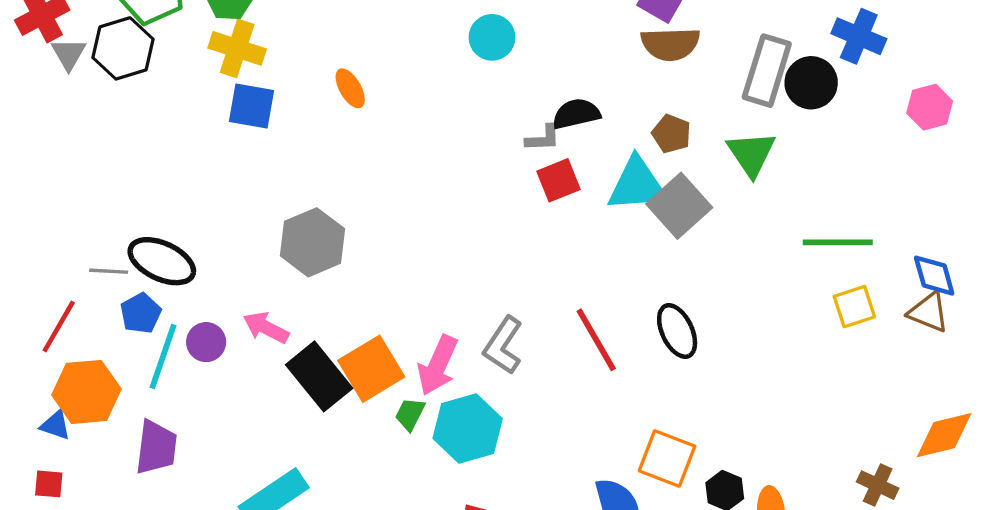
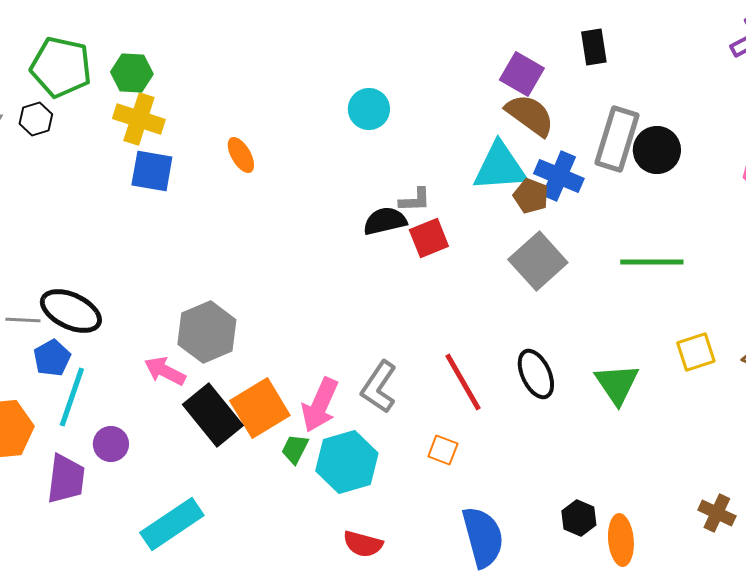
blue cross: (859, 36) -> (559, 176), moved
brown semicircle: (670, 44) -> (530, 115), turned -142
black hexagon: (123, 48) -> (36, 119), size x0.6
black semicircle: (576, 114) -> (385, 221), moved
green triangle: (751, 154) -> (617, 384), moved
cyan triangle: (637, 185) -> (500, 167), moved
gray hexagon: (312, 242) -> (207, 332), moved
green line: (838, 242) -> (652, 262), moved
purple circle: (206, 342) -> (111, 444), moved
orange square: (667, 458) -> (443, 450), moved, size x0.6

